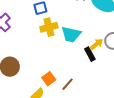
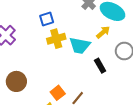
yellow arrow: (97, 44) -> (103, 32), moved

